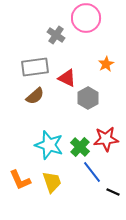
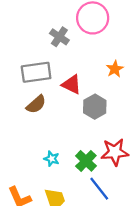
cyan star: (49, 145) -> (52, 159), size x0.5

